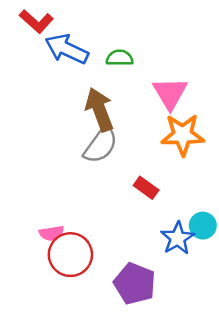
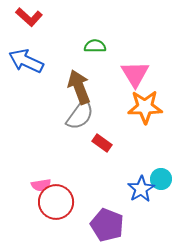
blue arrow: (67, 49) -> (26, 61), moved
red rectangle: (146, 188) -> (102, 143), moved

